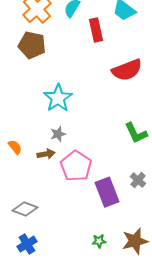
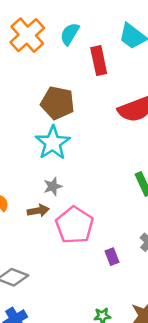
brown pentagon: (32, 45) -> (58, 103), moved
purple rectangle: (107, 192) -> (112, 257), size x0.5

